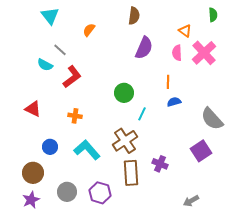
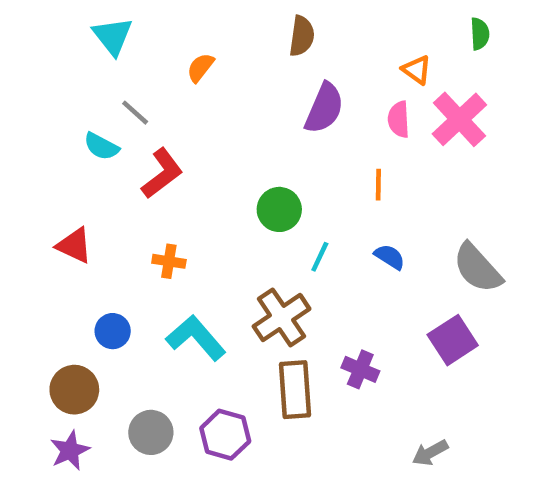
blue semicircle: (174, 102) -> (390, 257), moved, turned 48

